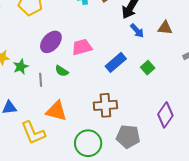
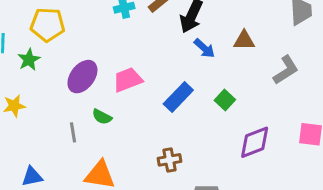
green star: (21, 67) -> (29, 60), moved
brown cross: (105, 105) -> (169, 160), size x0.7
purple diamond: (165, 115) -> (255, 142), moved, turned 40

